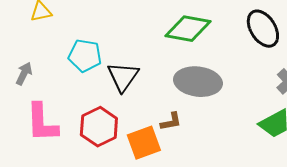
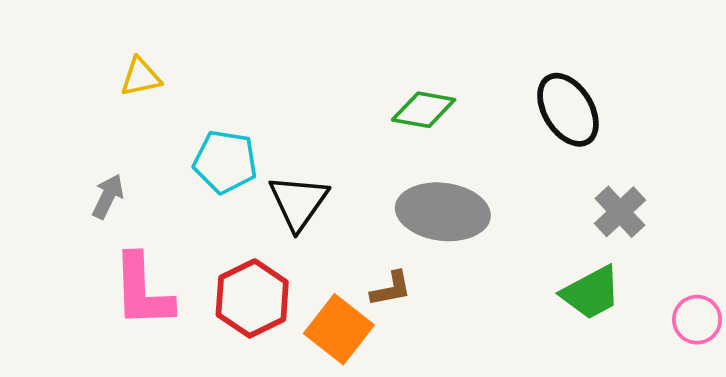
green diamond: (188, 29) -> (424, 110), size x0.7
orange square: (144, 143) -> (339, 329), turned -32

